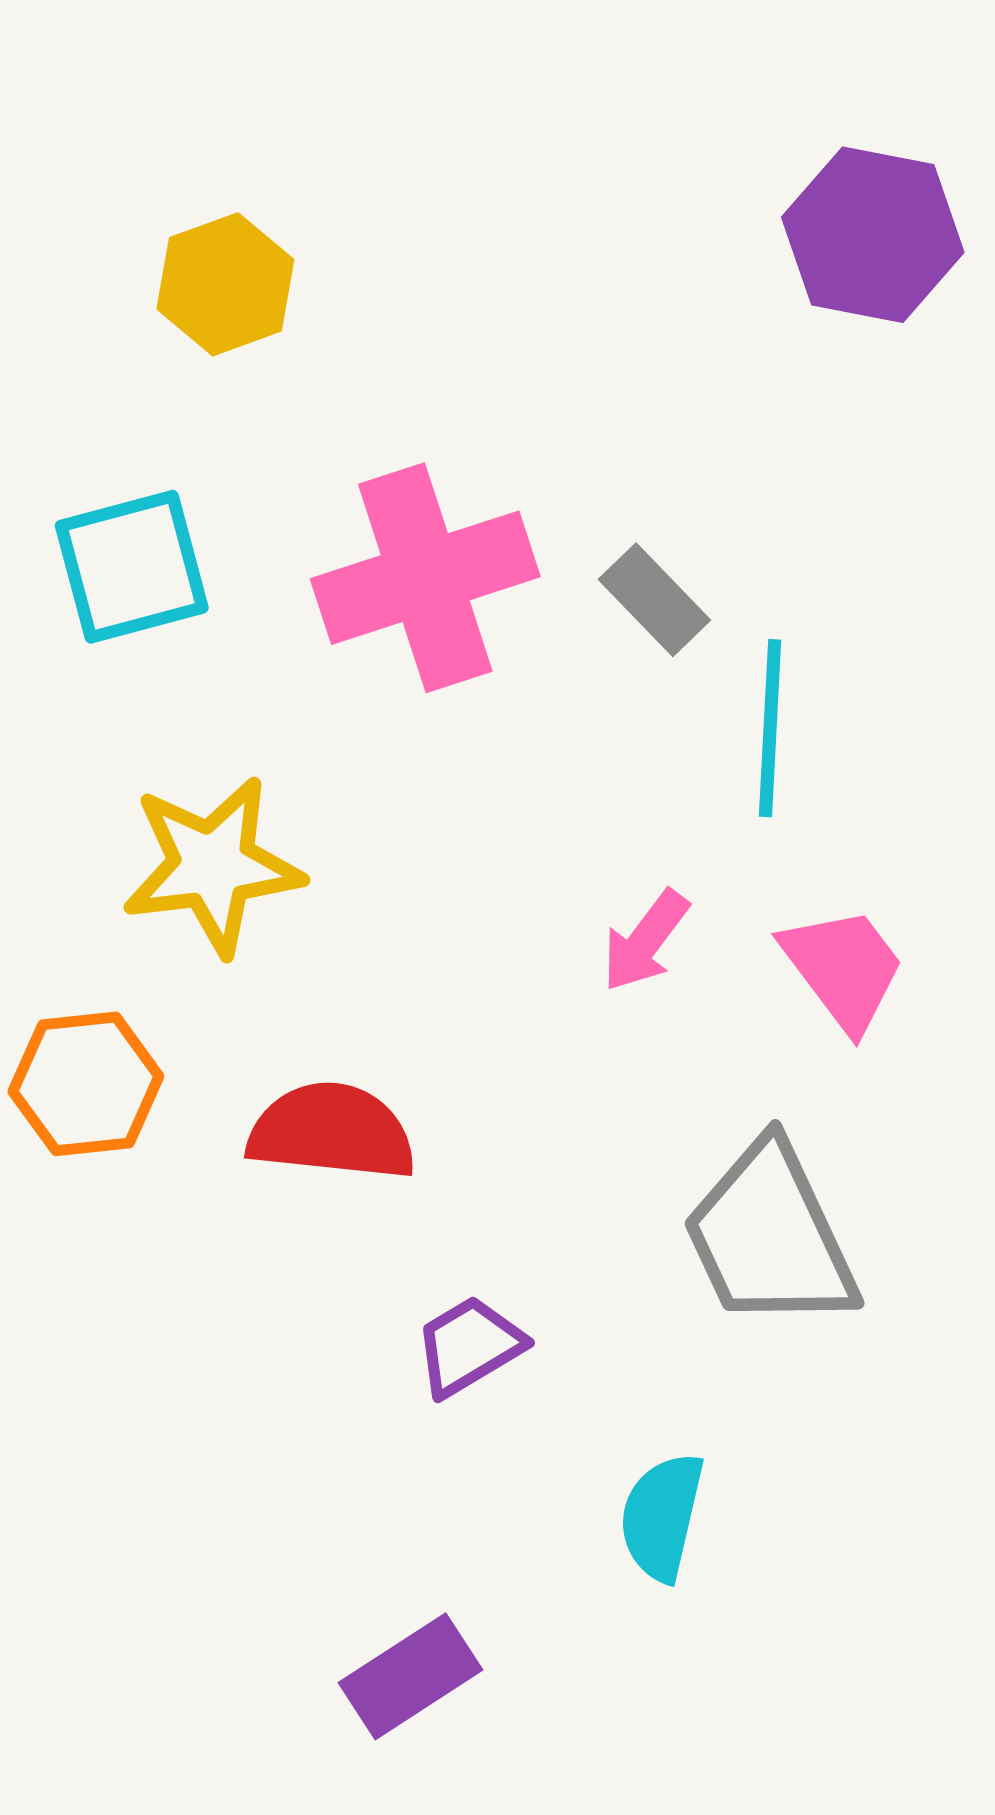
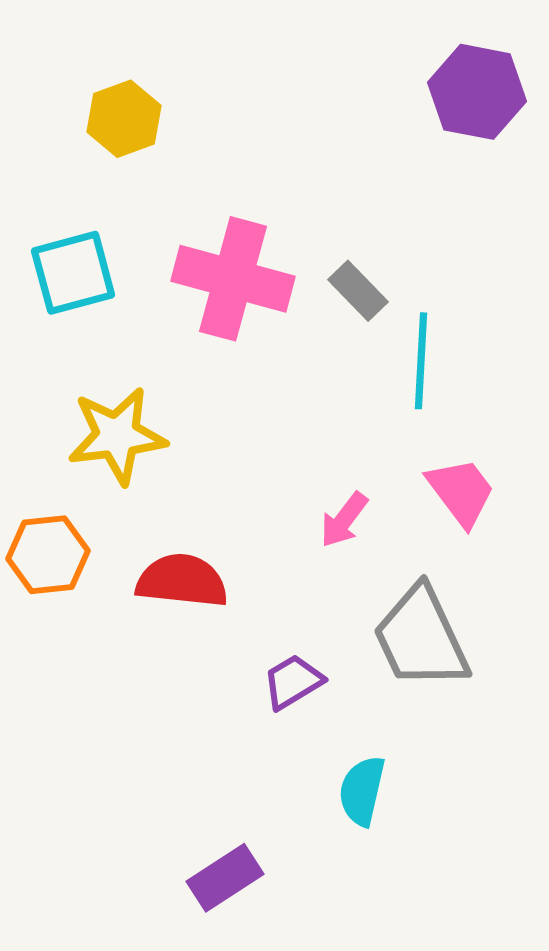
pink cross: (425, 578) -> (233, 279), turned 33
pink arrow: (645, 941) -> (344, 520), moved
purple trapezoid: (469, 1346) -> (293, 682), moved

